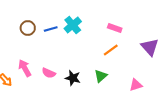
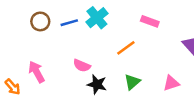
orange line: (111, 50) -> (126, 48), moved
pink semicircle: (49, 73) -> (82, 66), moved
pink triangle: (136, 85) -> (171, 83), moved

